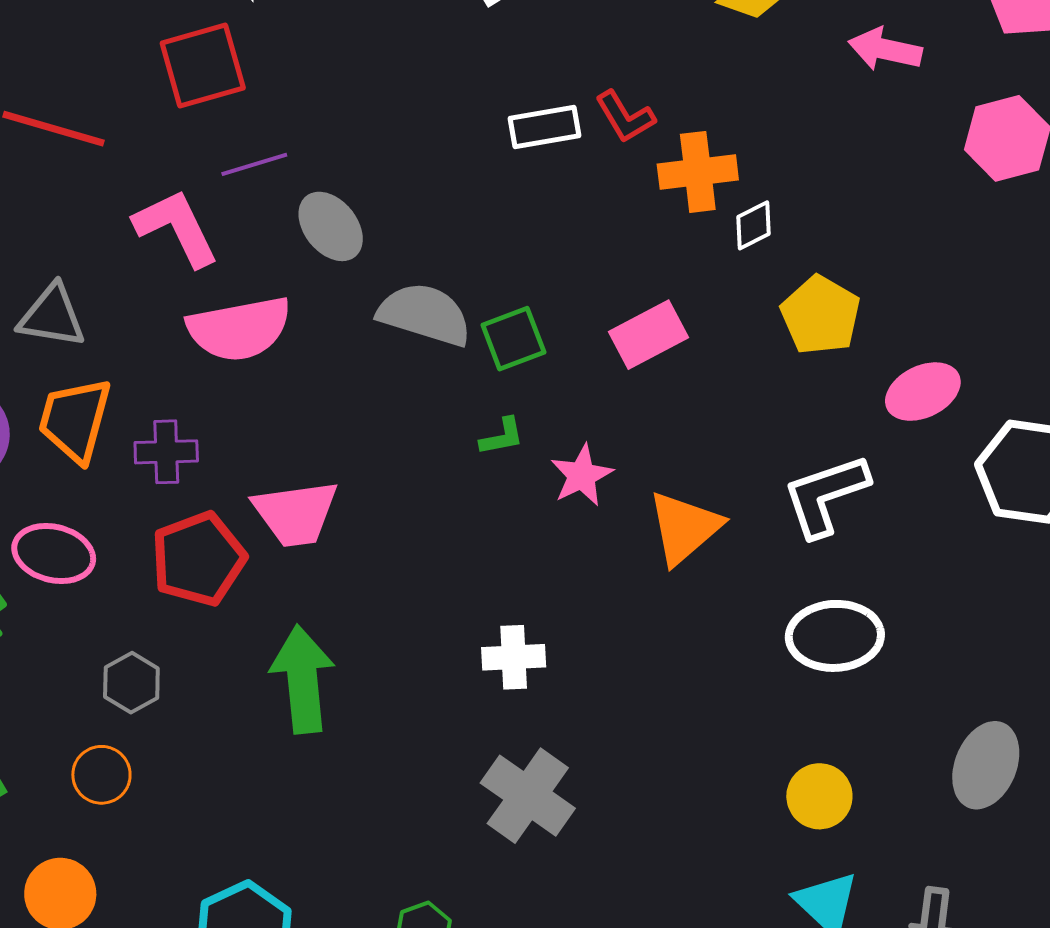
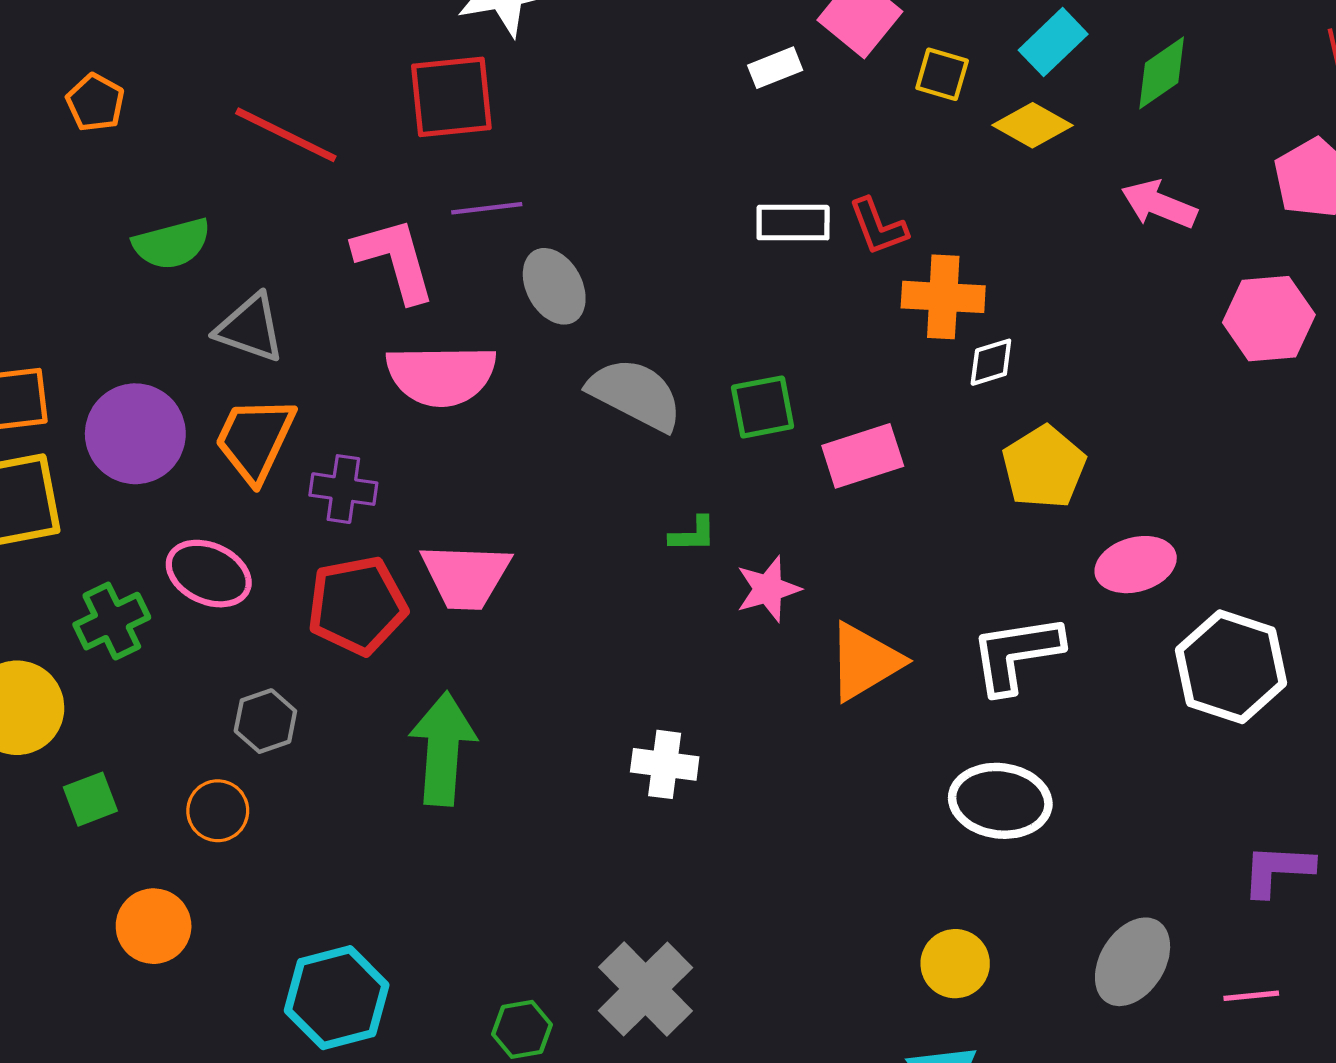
green square: (513, 339) -> (763, 407), moved
gray cross: (528, 796) -> (646, 989), moved

